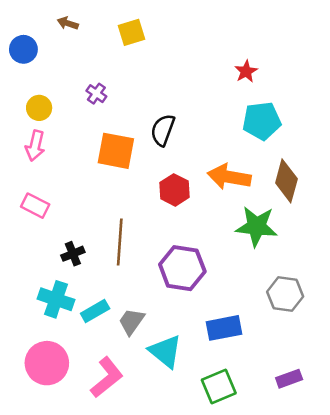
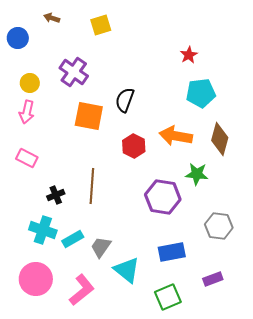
purple cross: (96, 94) -> (74, 72), size x1.8
green star: (256, 226) -> (197, 174), size x0.7
purple hexagon: (182, 268) -> (163, 197), moved
purple rectangle: (289, 379) -> (213, 279), moved

